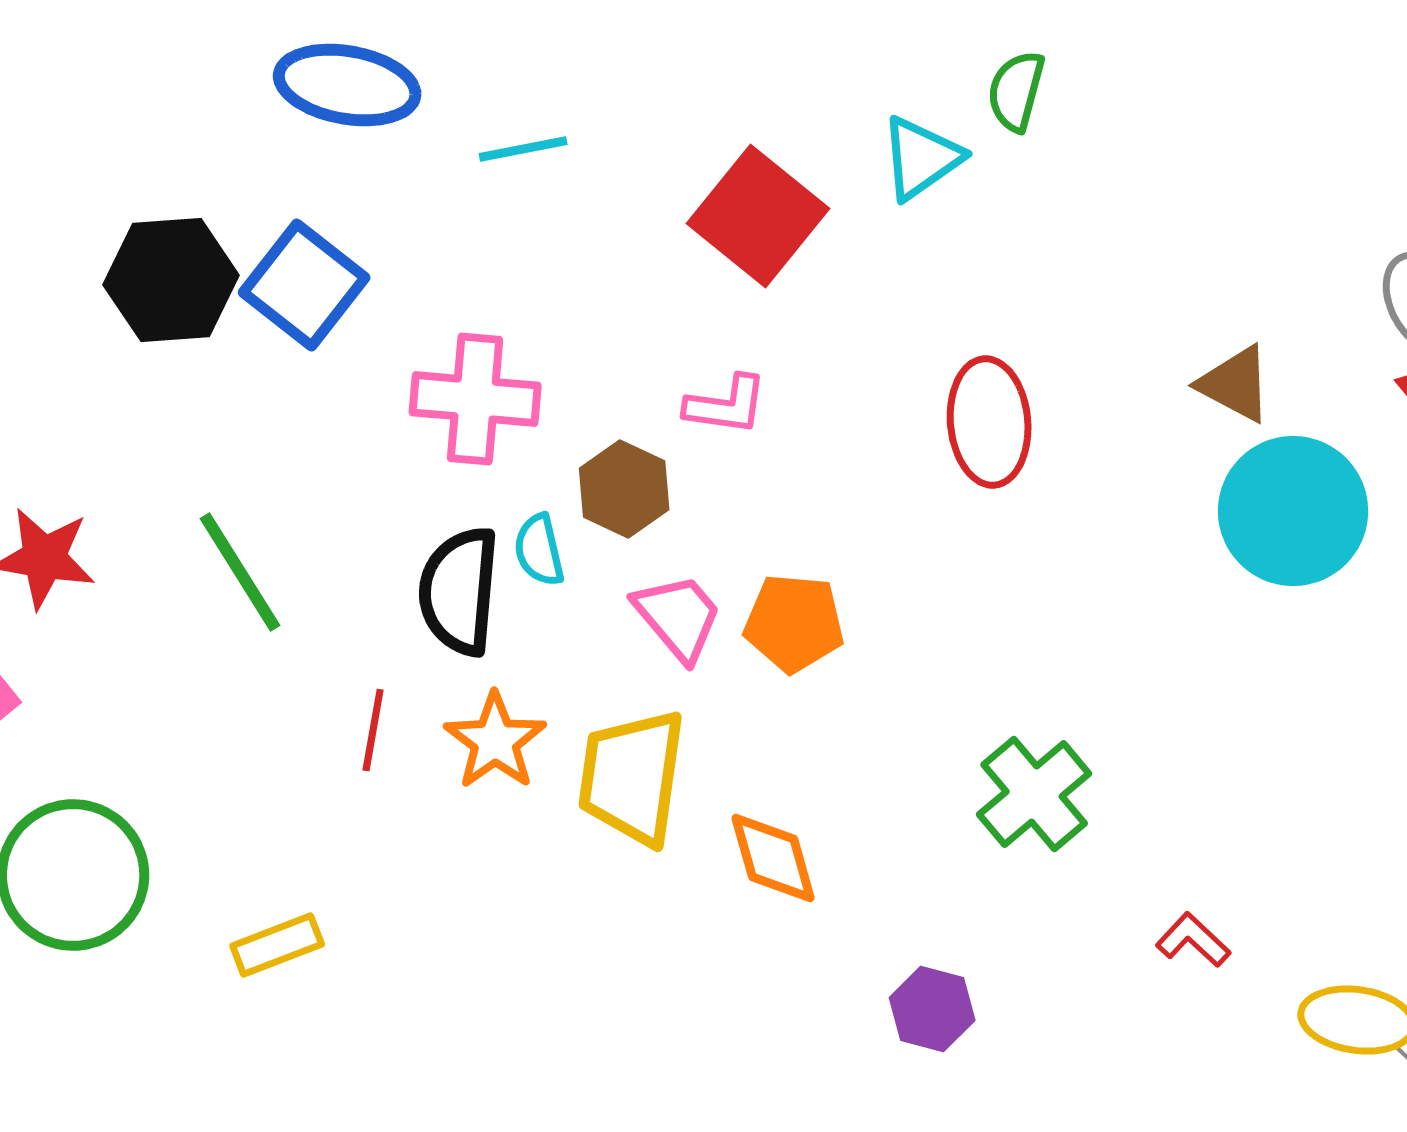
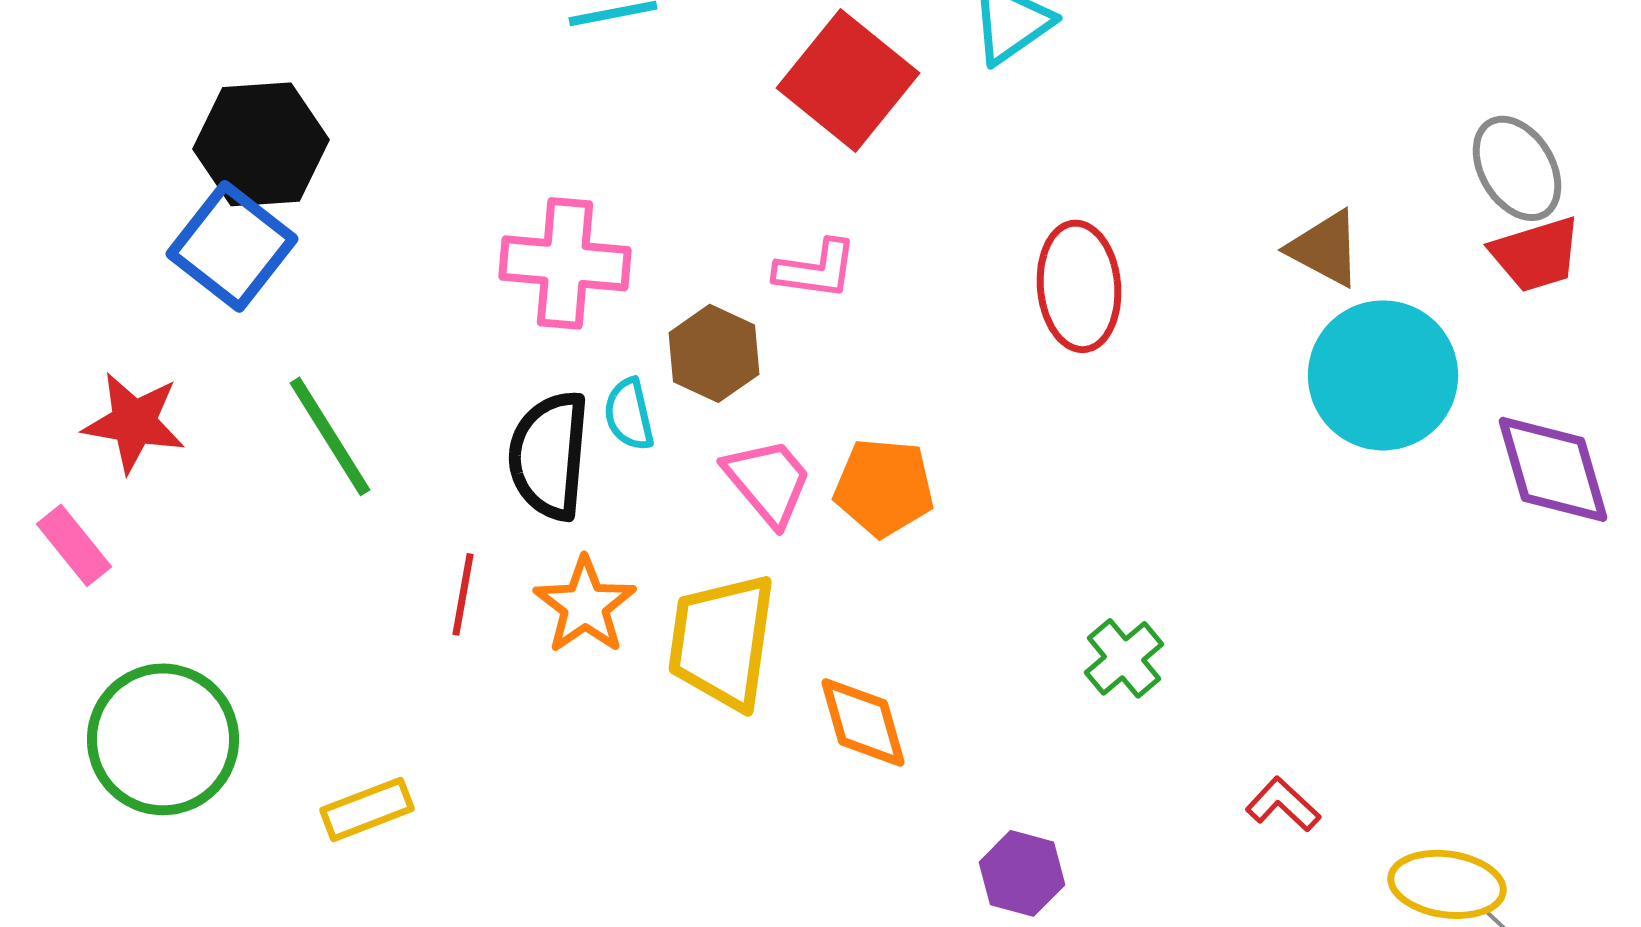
blue square: (304, 285) -> (232, 246), moved
green cross: (1034, 794) -> (1124, 658), size x0.7

